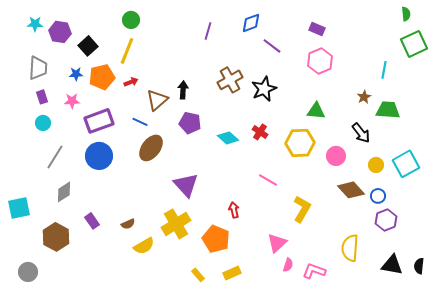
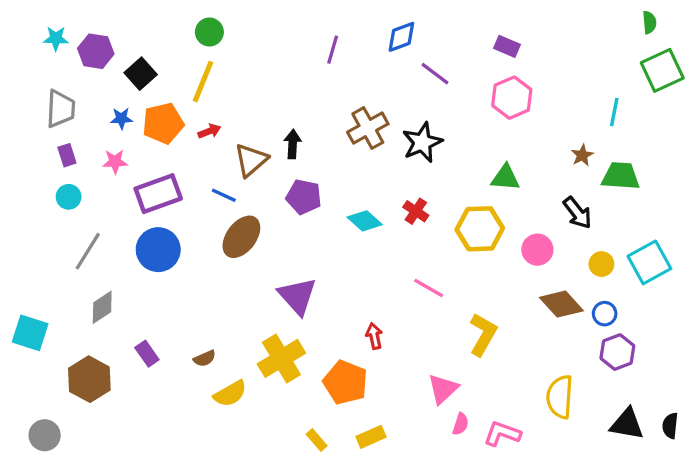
cyan square: (19, 208) -> (30, 333), turned 30

